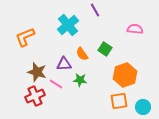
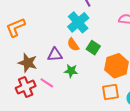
cyan cross: (68, 25) -> (78, 22), moved
green square: (105, 49) -> (93, 48), moved
pink line: (56, 84) -> (47, 83), moved

